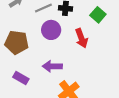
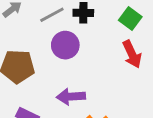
red arrow: (81, 38) -> (132, 54), moved

